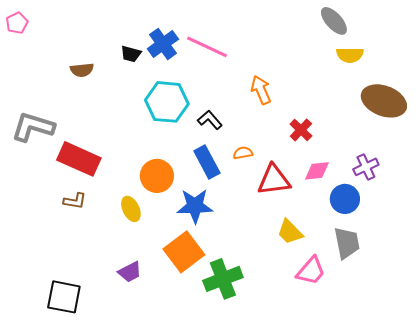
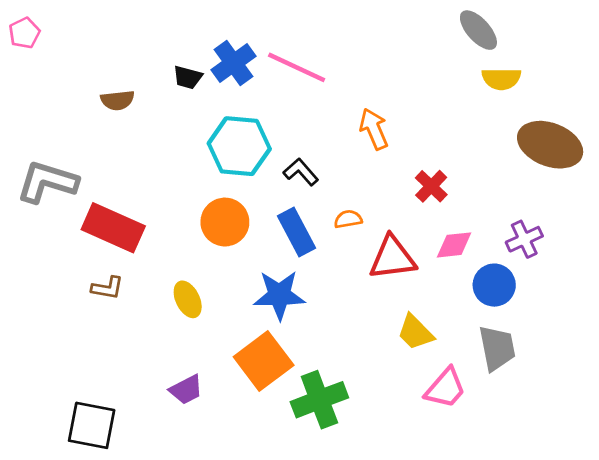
orange circle: (157, 176) -> (225, 222), moved

